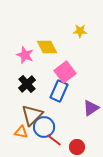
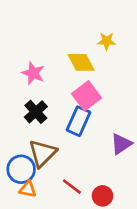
yellow diamond: (47, 47) -> (81, 62), moved
blue circle: (44, 127) -> (21, 169), moved
orange triangle: (21, 132) -> (28, 189), moved

